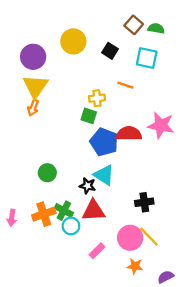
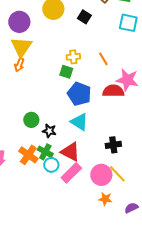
cyan square: (147, 58) -> (128, 23), moved
orange line: (125, 85) -> (103, 59), moved, turned 40
red semicircle: (129, 134) -> (113, 91), moved
black star: (88, 186) -> (49, 131), moved
red triangle: (93, 211) -> (70, 152), turned 30
orange cross: (44, 214) -> (28, 155), turned -36
pink rectangle: (97, 251) -> (71, 173), moved, size x1.5

